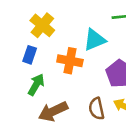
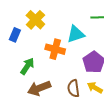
blue rectangle: (30, 55) -> (15, 35), moved

